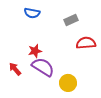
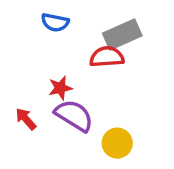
gray rectangle: (71, 20) -> (122, 34), size x1.5
red semicircle: (86, 43) -> (107, 57), moved

